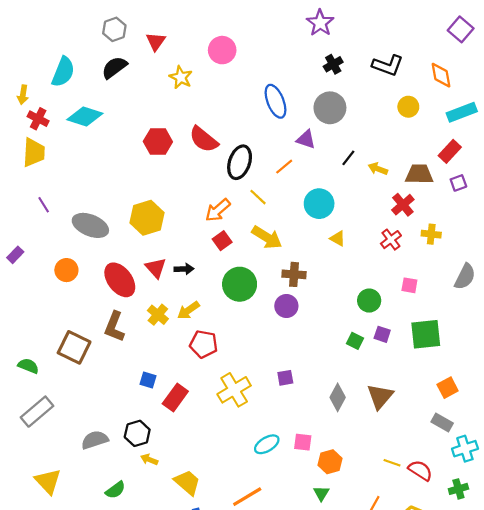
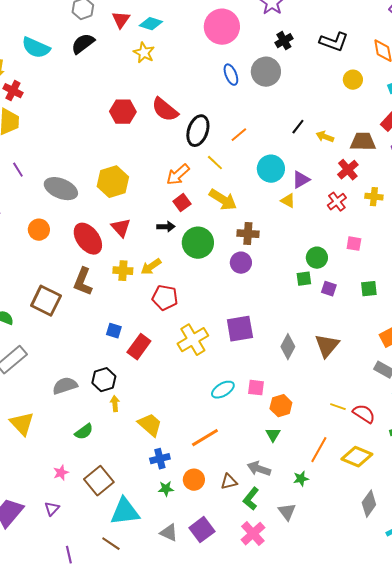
pink circle: (222, 50) -> (222, 27), moved, size x1.4
cyan semicircle: (63, 72) -> (36, 48), turned 92
blue ellipse: (275, 101) -> (231, 75), size x0.7
gray circle: (330, 108) -> (266, 72), moved
cyan diamond: (85, 117) -> (151, 24), moved, size x0.7
purple triangle: (306, 139) -> (301, 180), moved, turned -48
black arrow: (184, 269) -> (166, 227), moved
yellow cross: (158, 315) -> (123, 271), turned -36
green square: (426, 334) -> (369, 289), size x0.6
green square: (355, 341) -> (304, 279), moved, turned -35
purple square: (285, 378) -> (240, 329), size x1.8
yellow arrow: (149, 460) -> (115, 404), turned 63

